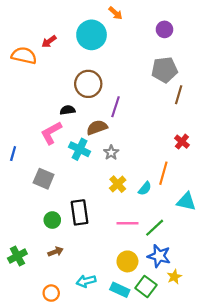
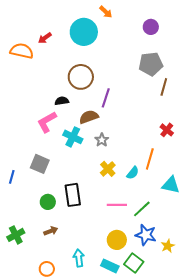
blue line: (13, 154) -> (12, 177), moved
yellow star: (174, 277) -> (168, 246), moved
cyan arrow: (86, 281) -> (79, 258), turned 96

